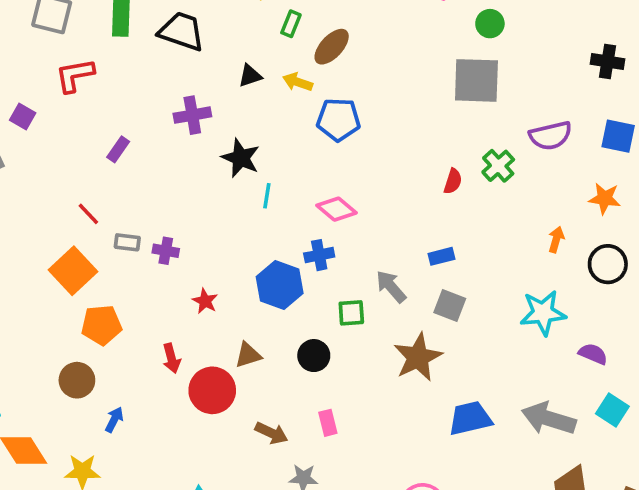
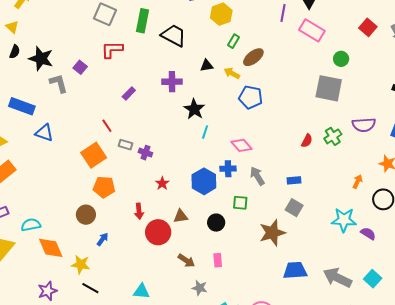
gray arrow: (391, 287) -> (257, 176), moved
purple semicircle: (593, 354) -> (368, 234), moved

